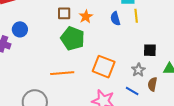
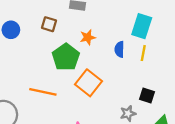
brown square: (64, 13) -> (49, 24), moved
orange square: (104, 67) -> (89, 83), moved

